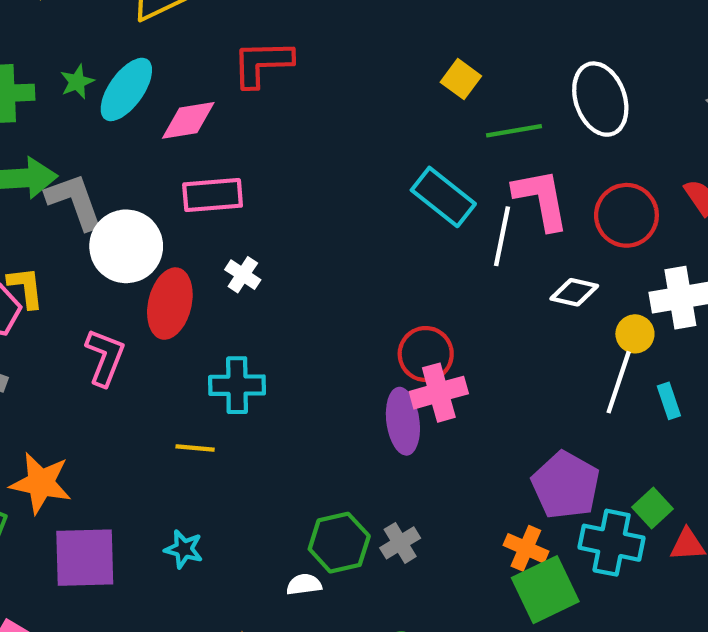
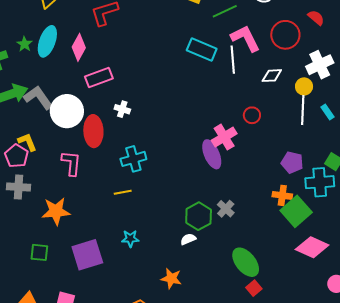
pink diamond: (188, 120) -> (79, 47), turned -36
red circle: (426, 354) -> (252, 115), moved, size x0.7
orange star: (41, 483) -> (56, 211), moved
purple pentagon: (566, 485) -> (292, 162), size x0.7

